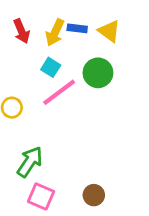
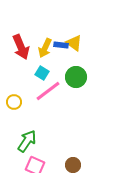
red arrow: (22, 31) -> (21, 47), size x1.4
yellow triangle: (109, 31) -> (74, 43), moved

